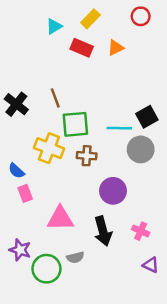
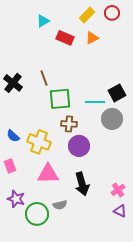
yellow rectangle: (90, 19) -> (87, 15), moved
yellow cross: (49, 148) -> (39, 142), moved
purple circle: (113, 191) -> (79, 146), moved
pink rectangle: (25, 193) -> (10, 166), moved
pink cross: (141, 231) -> (118, 190), moved, turned 32

